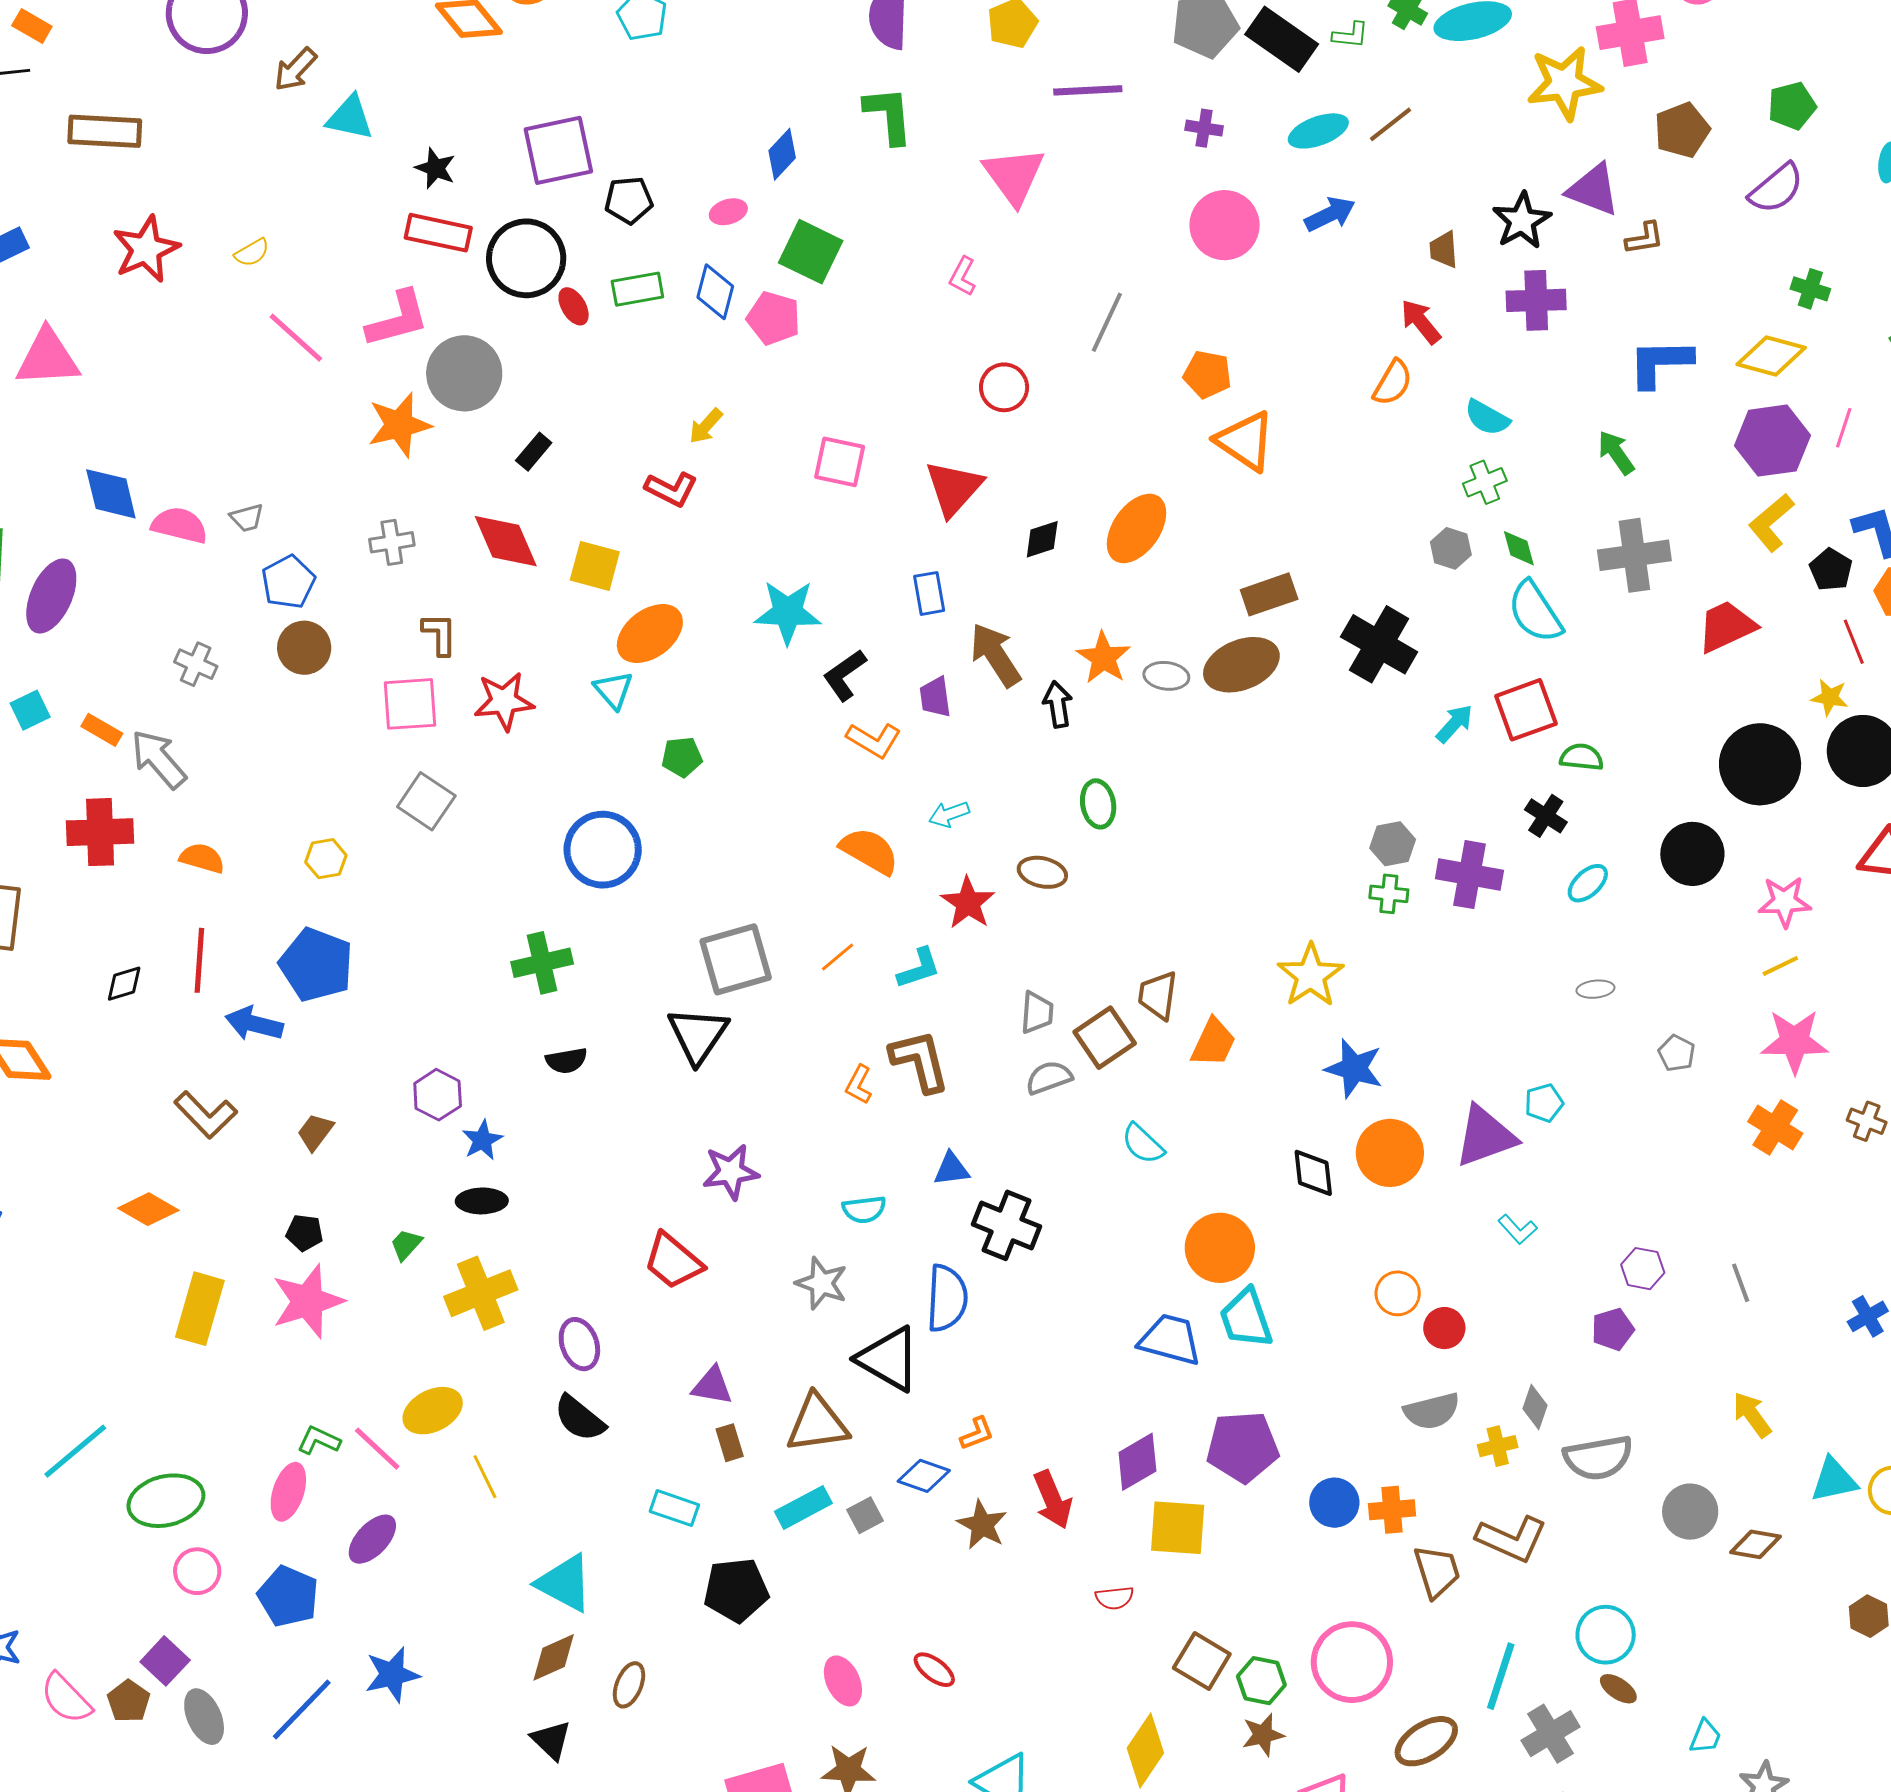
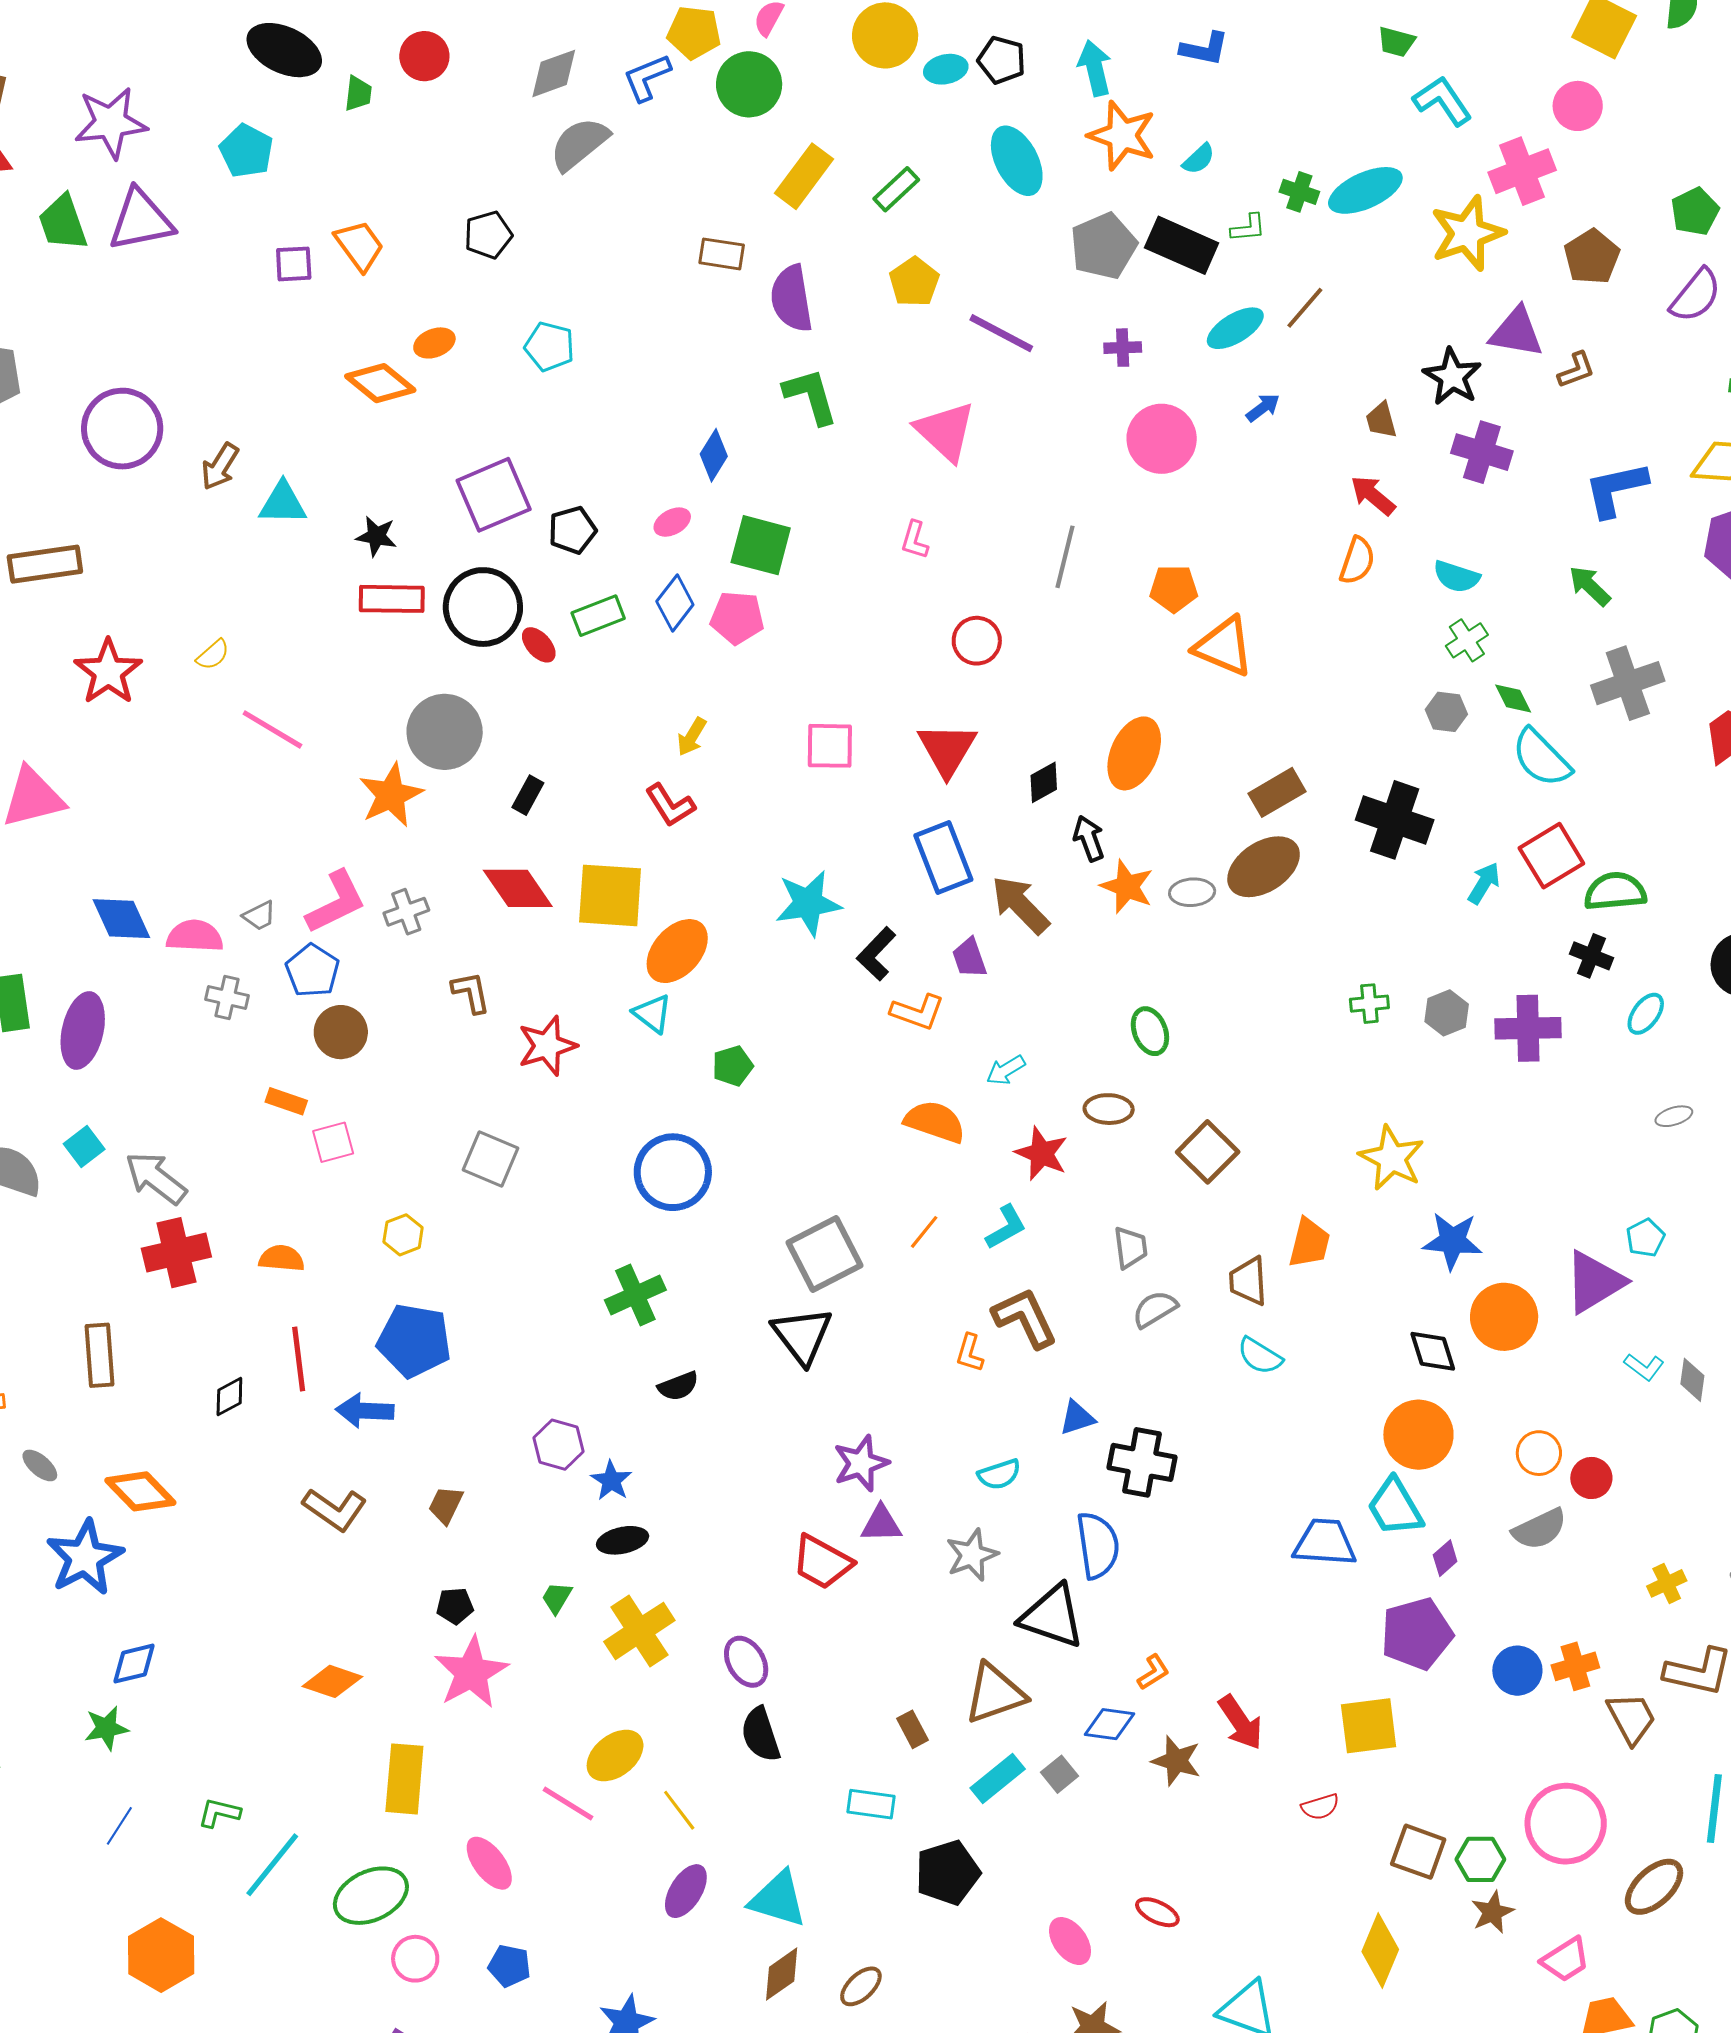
purple line: (1088, 90) -> (1001, 333), turned 42
blue arrow: (1330, 214) -> (1263, 408), size x0.7
blue diamond: (715, 292) -> (675, 603), turned 34
purple cross: (1536, 300) -> (1482, 452), turned 30
pink L-shape: (398, 319) -> (336, 902), moved
red L-shape: (671, 489) -> (670, 805), turned 42
yellow square: (595, 566) -> (610, 895), size x1.4
blue rectangle: (929, 593) -> (943, 857), size x1.6
gray cross: (196, 664) -> (227, 997), moved
pink square: (410, 704) -> (333, 1142), moved, size x0.7
black arrow: (1058, 704) -> (1089, 838), moved
orange rectangle: (102, 730) -> (286, 1101), moved
green semicircle: (1582, 757) -> (1615, 891), size x1.4
gray arrow: (159, 759) -> (156, 1178), moved
green cross: (1389, 894) -> (1369, 1004), moved
brown trapezoid: (1158, 995) -> (1248, 1281), moved
brown square: (1105, 1038) -> (1208, 1152), moved
orange diamond: (148, 1209) -> (332, 1681), moved
orange circle: (1220, 1248) -> (1418, 1435), moved
gray star: (822, 1283) -> (972, 1555), turned -30
yellow rectangle: (200, 1309) -> (404, 1779), moved
purple triangle: (712, 1386) -> (881, 1524), moved
gray diamond: (1535, 1407) -> (1692, 1380), moved
gray semicircle: (1432, 1411) -> (1539, 1529), moved
black semicircle: (580, 1418) -> (761, 1734), turned 44
green L-shape: (319, 1440) -> (219, 1813), moved
purple diamond: (1137, 1462) -> (1445, 1558), moved, size x0.6
pink ellipse: (288, 1492) -> (489, 1863), turned -44
purple ellipse: (372, 1539) -> (686, 1891), moved
blue pentagon: (288, 1596) -> (509, 1966), size x0.7
brown ellipse: (629, 1685) -> (861, 1986), turned 36

